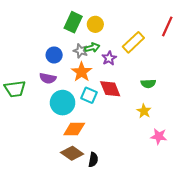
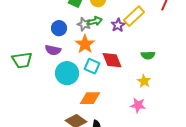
purple star: (109, 58) -> (118, 25), moved
orange diamond: (74, 129) -> (90, 98), moved
pink star: (159, 136) -> (138, 105), moved

